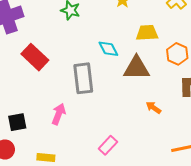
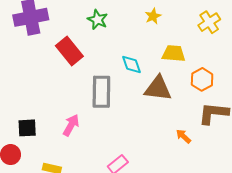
red rectangle: (35, 57) -> (69, 51), moved
orange arrow: (153, 108) -> (183, 136), moved

